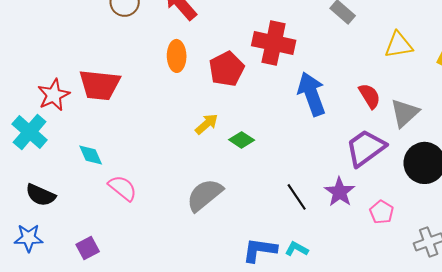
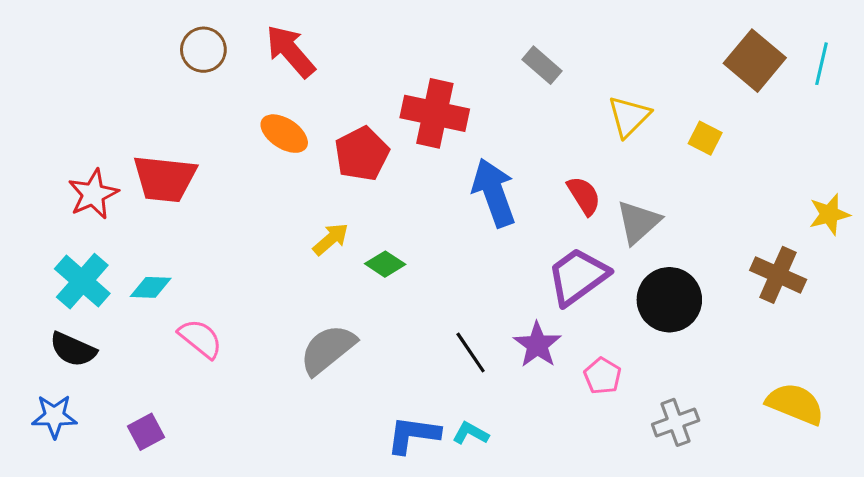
yellow triangle: (399, 45) -> (629, 116), turned -36
orange ellipse: (177, 56) -> (284, 134), turned -56
cyan cross: (30, 132) -> (82, 281), moved
cyan diamond: (91, 155) -> (151, 287), turned -64

